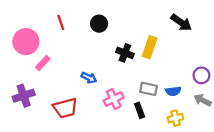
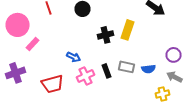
black cross: (125, 53) -> (106, 35), turned -35
pink cross: (114, 99) -> (86, 76), moved
black rectangle: (140, 110) -> (106, 71), moved
yellow cross: (176, 118) -> (162, 94), moved

